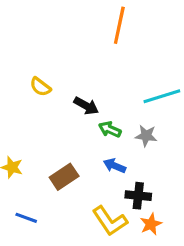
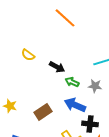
orange line: (119, 25) -> (65, 18), moved, turned -60
blue arrow: (115, 166) -> (75, 105), size x1.5

